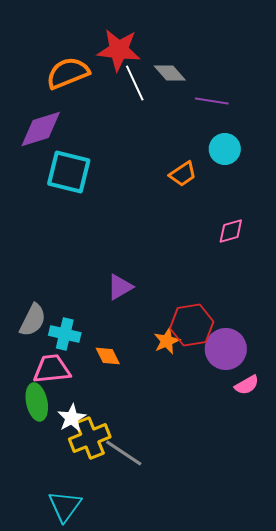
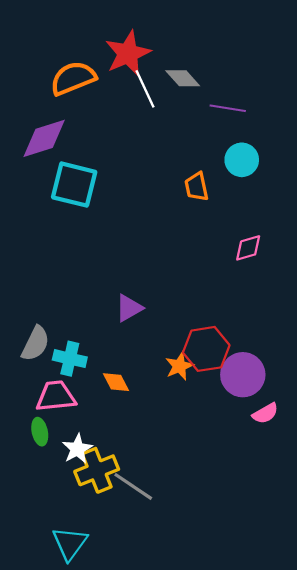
red star: (119, 50) -> (128, 53), turned -30
orange trapezoid: (183, 174) -> (197, 187), turned 112
green ellipse: (37, 402) -> (40, 432), size x0.7

